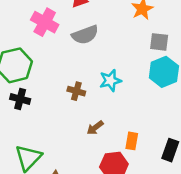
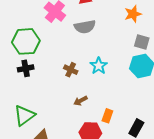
cyan star: (110, 81) -> (99, 66), turned -30
black cross: (20, 99) -> (26, 68), turned -35

